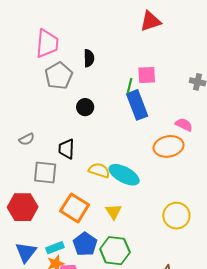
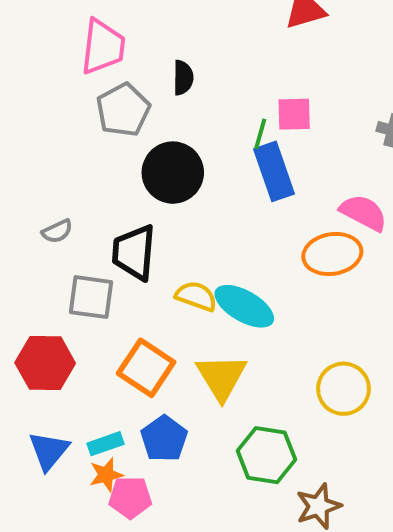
black circle: (85, 107) -> (173, 173), size x1.8
pink semicircle: (184, 125) -> (363, 213), size x1.4
black trapezoid: (66, 149) -> (134, 252), size x1.4
yellow triangle: (114, 212) -> (221, 377), size x1.6
green hexagon: (115, 251) -> (266, 455), moved

